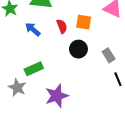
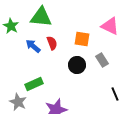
red semicircle: (62, 26) -> (52, 43), moved
gray rectangle: (109, 55) -> (102, 60), moved

